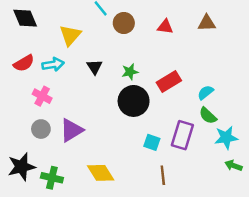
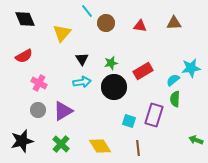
cyan arrow: (53, 64) -> (82, 82), moved
green semicircle: (208, 116) -> (175, 99), turned 49
cyan star: (226, 138) -> (191, 68), moved
yellow diamond: (101, 173) -> (100, 146), moved
green cross: (52, 178) -> (61, 144), moved, turned 30

